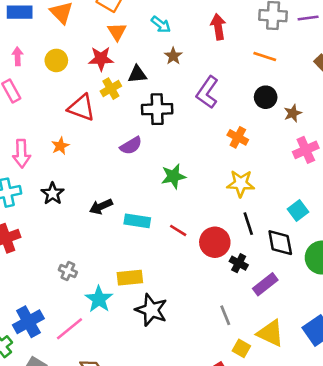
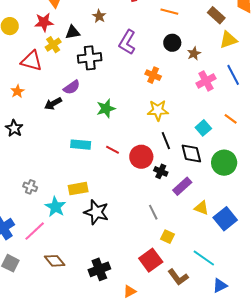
black arrow: (101, 206) -> (53, 104), moved
yellow triangle: (270, 333) -> (202, 208), moved, size x0.7

